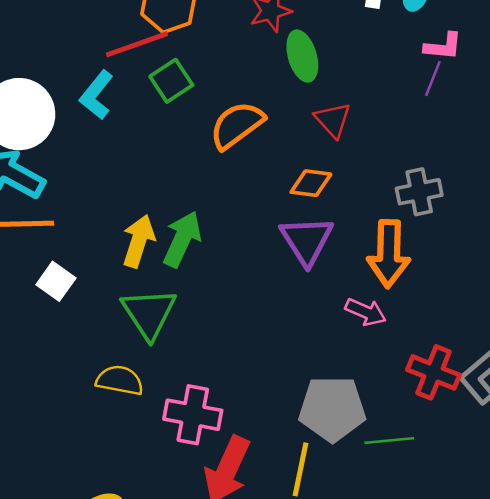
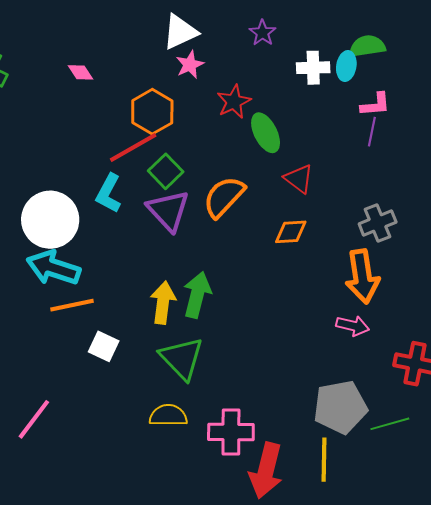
purple triangle: (307, 240) -> (168, 210), moved

